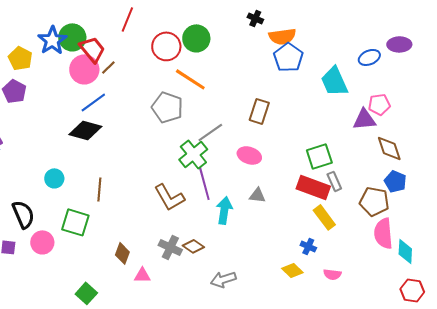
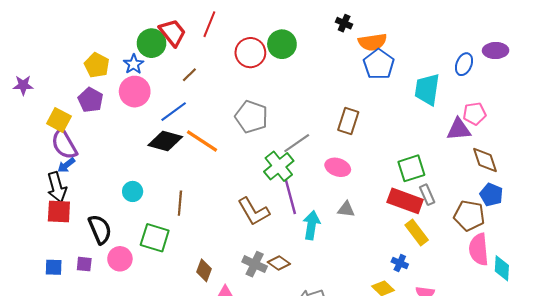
blue star: (52, 40) -> (134, 64), moved, size x0.7
red trapezoid: (92, 49) -> (173, 33), moved
blue ellipse: (369, 57) -> (464, 64), turned -45
pink circle: (84, 69) -> (135, 92), moved
orange line: (190, 79) -> (202, 141), moved
cyan trapezoid: (334, 81) -> (427, 89), turned 32

